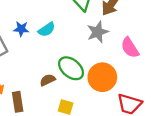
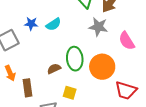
gray star: (98, 32) -> (98, 27), turned 30
green ellipse: (71, 68) -> (75, 59), turned 45

